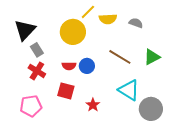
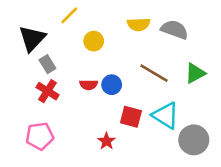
yellow line: (88, 12) -> (69, 15), moved
gray semicircle: (136, 23) -> (175, 30), size x1.5
yellow circle: (73, 32) -> (94, 41), size x0.6
red square: (66, 91) -> (131, 117), moved
red star: (93, 105) -> (107, 141), moved

